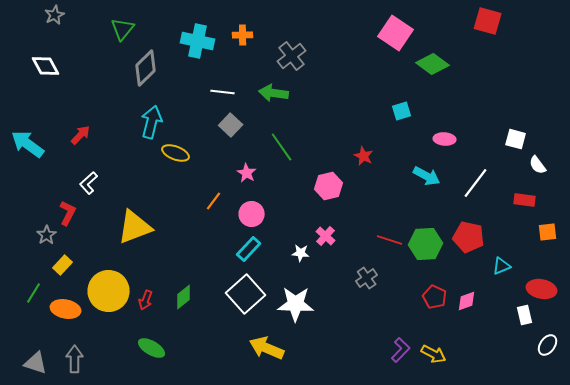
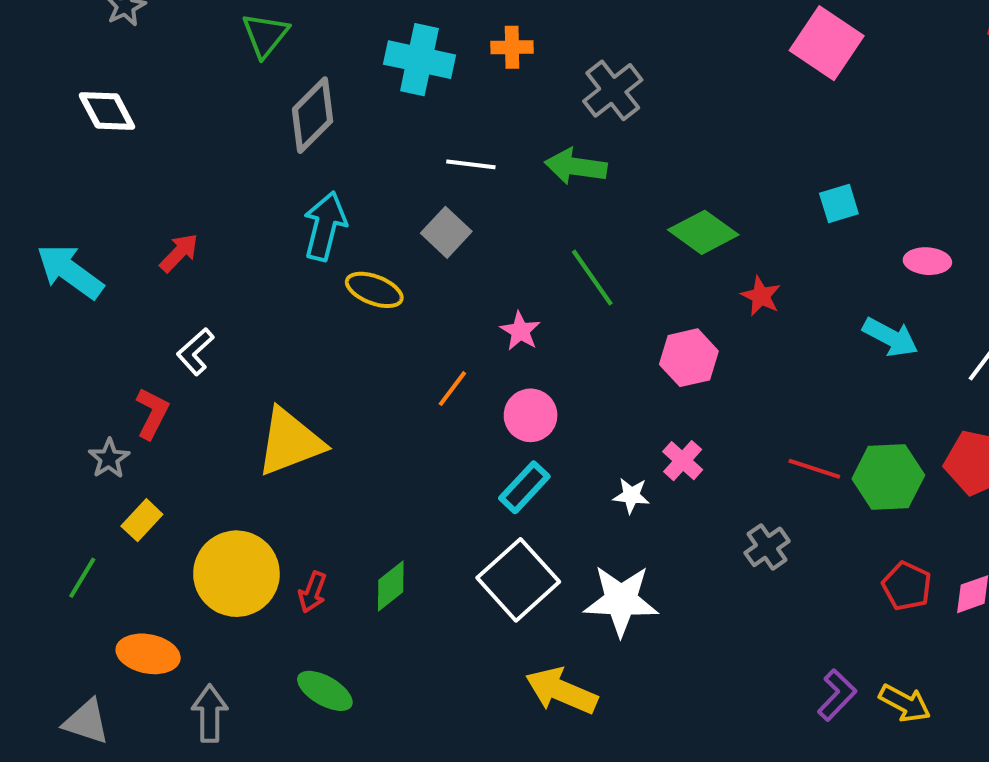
green diamond: (433, 64) -> (703, 232), moved
gray square: (231, 125) -> (446, 232), moved
orange ellipse: (66, 309) -> (148, 654), moved
gray arrow: (75, 359) -> (210, 713), moved

